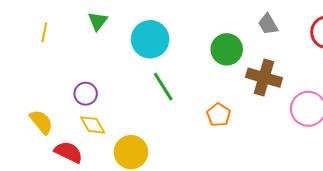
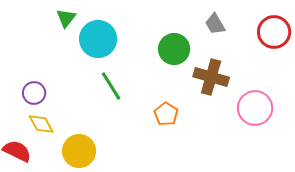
green triangle: (98, 21) -> (66, 18), moved

